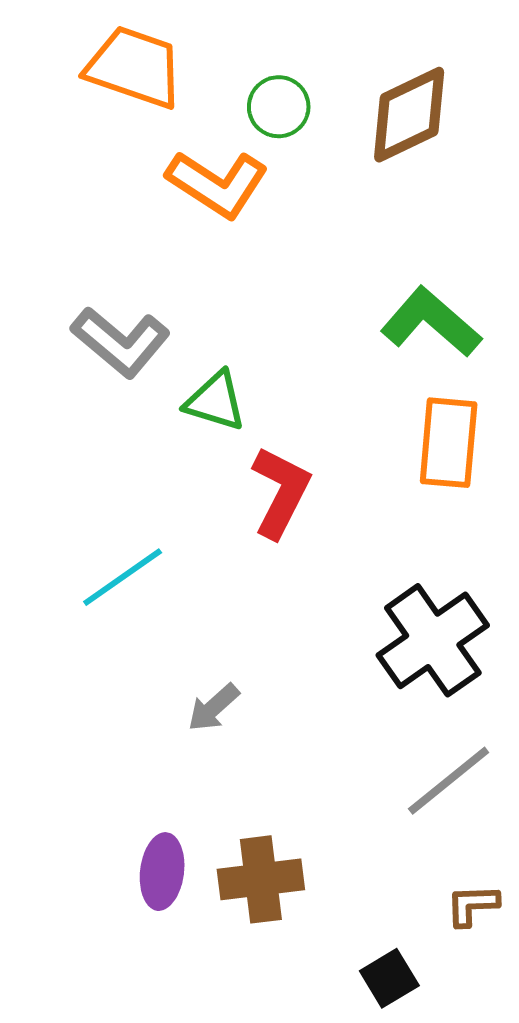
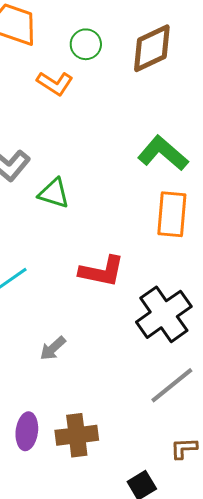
orange L-shape: (217, 184) -> (55, 83), size x0.7
red L-shape: (281, 492) -> (102, 271), moved, turned 75

